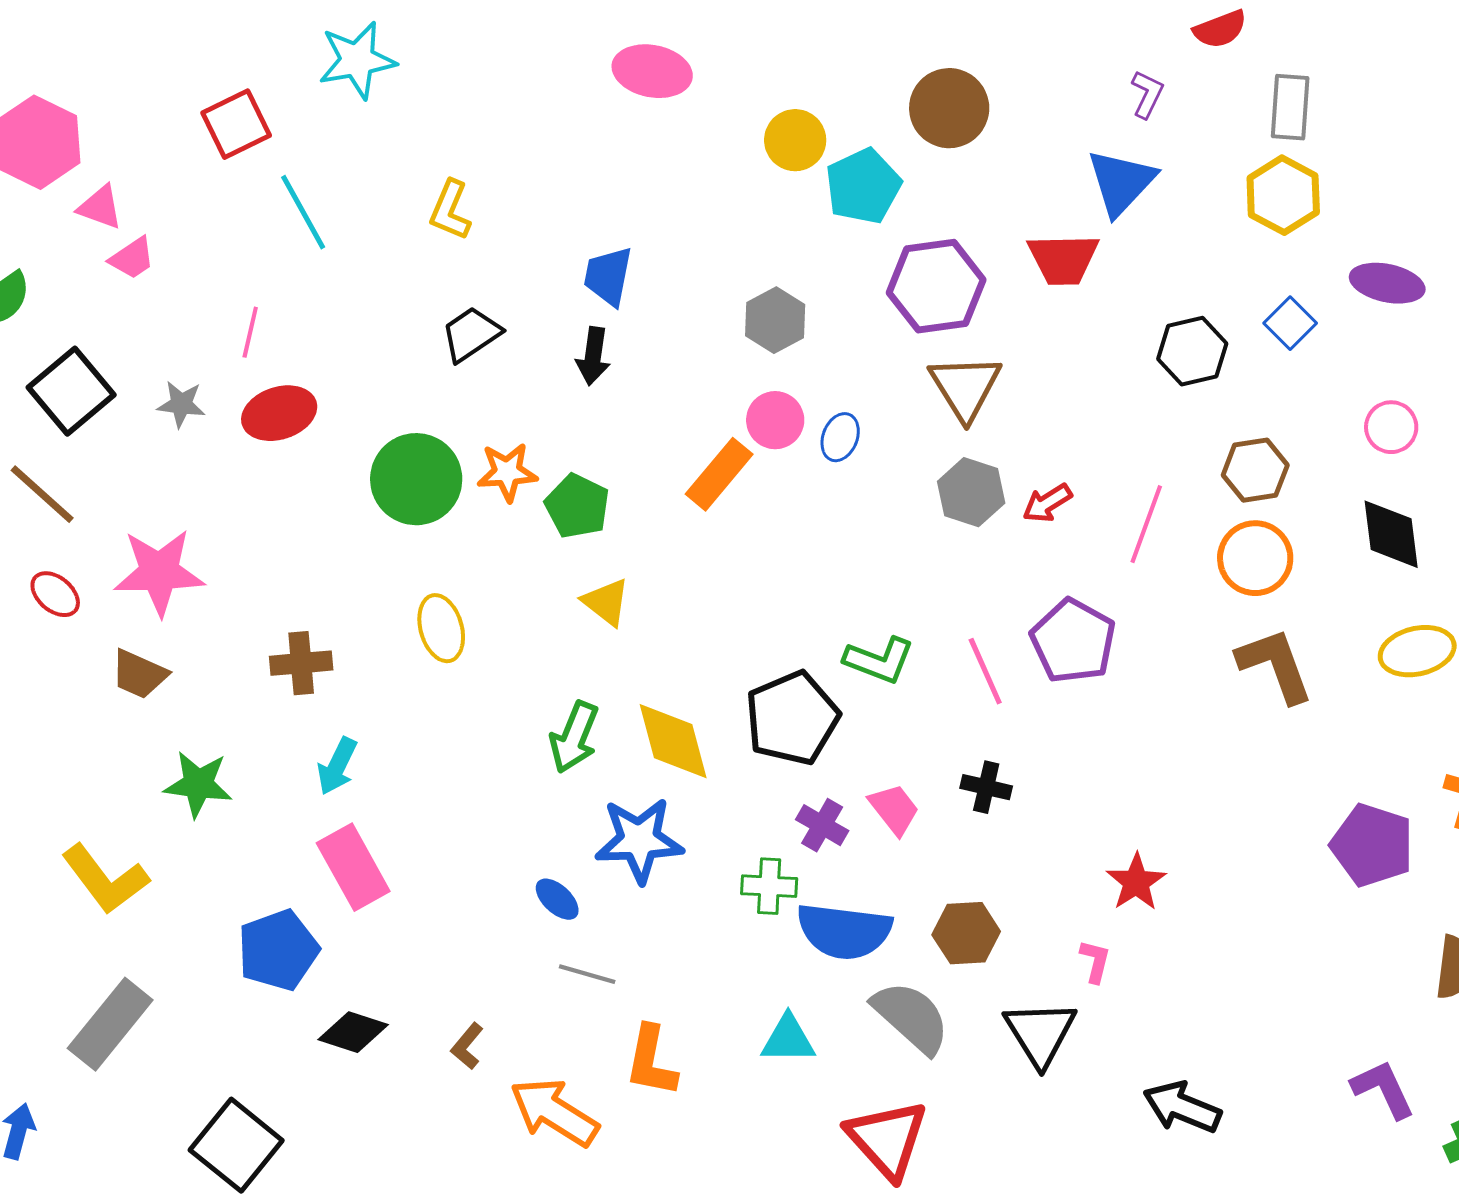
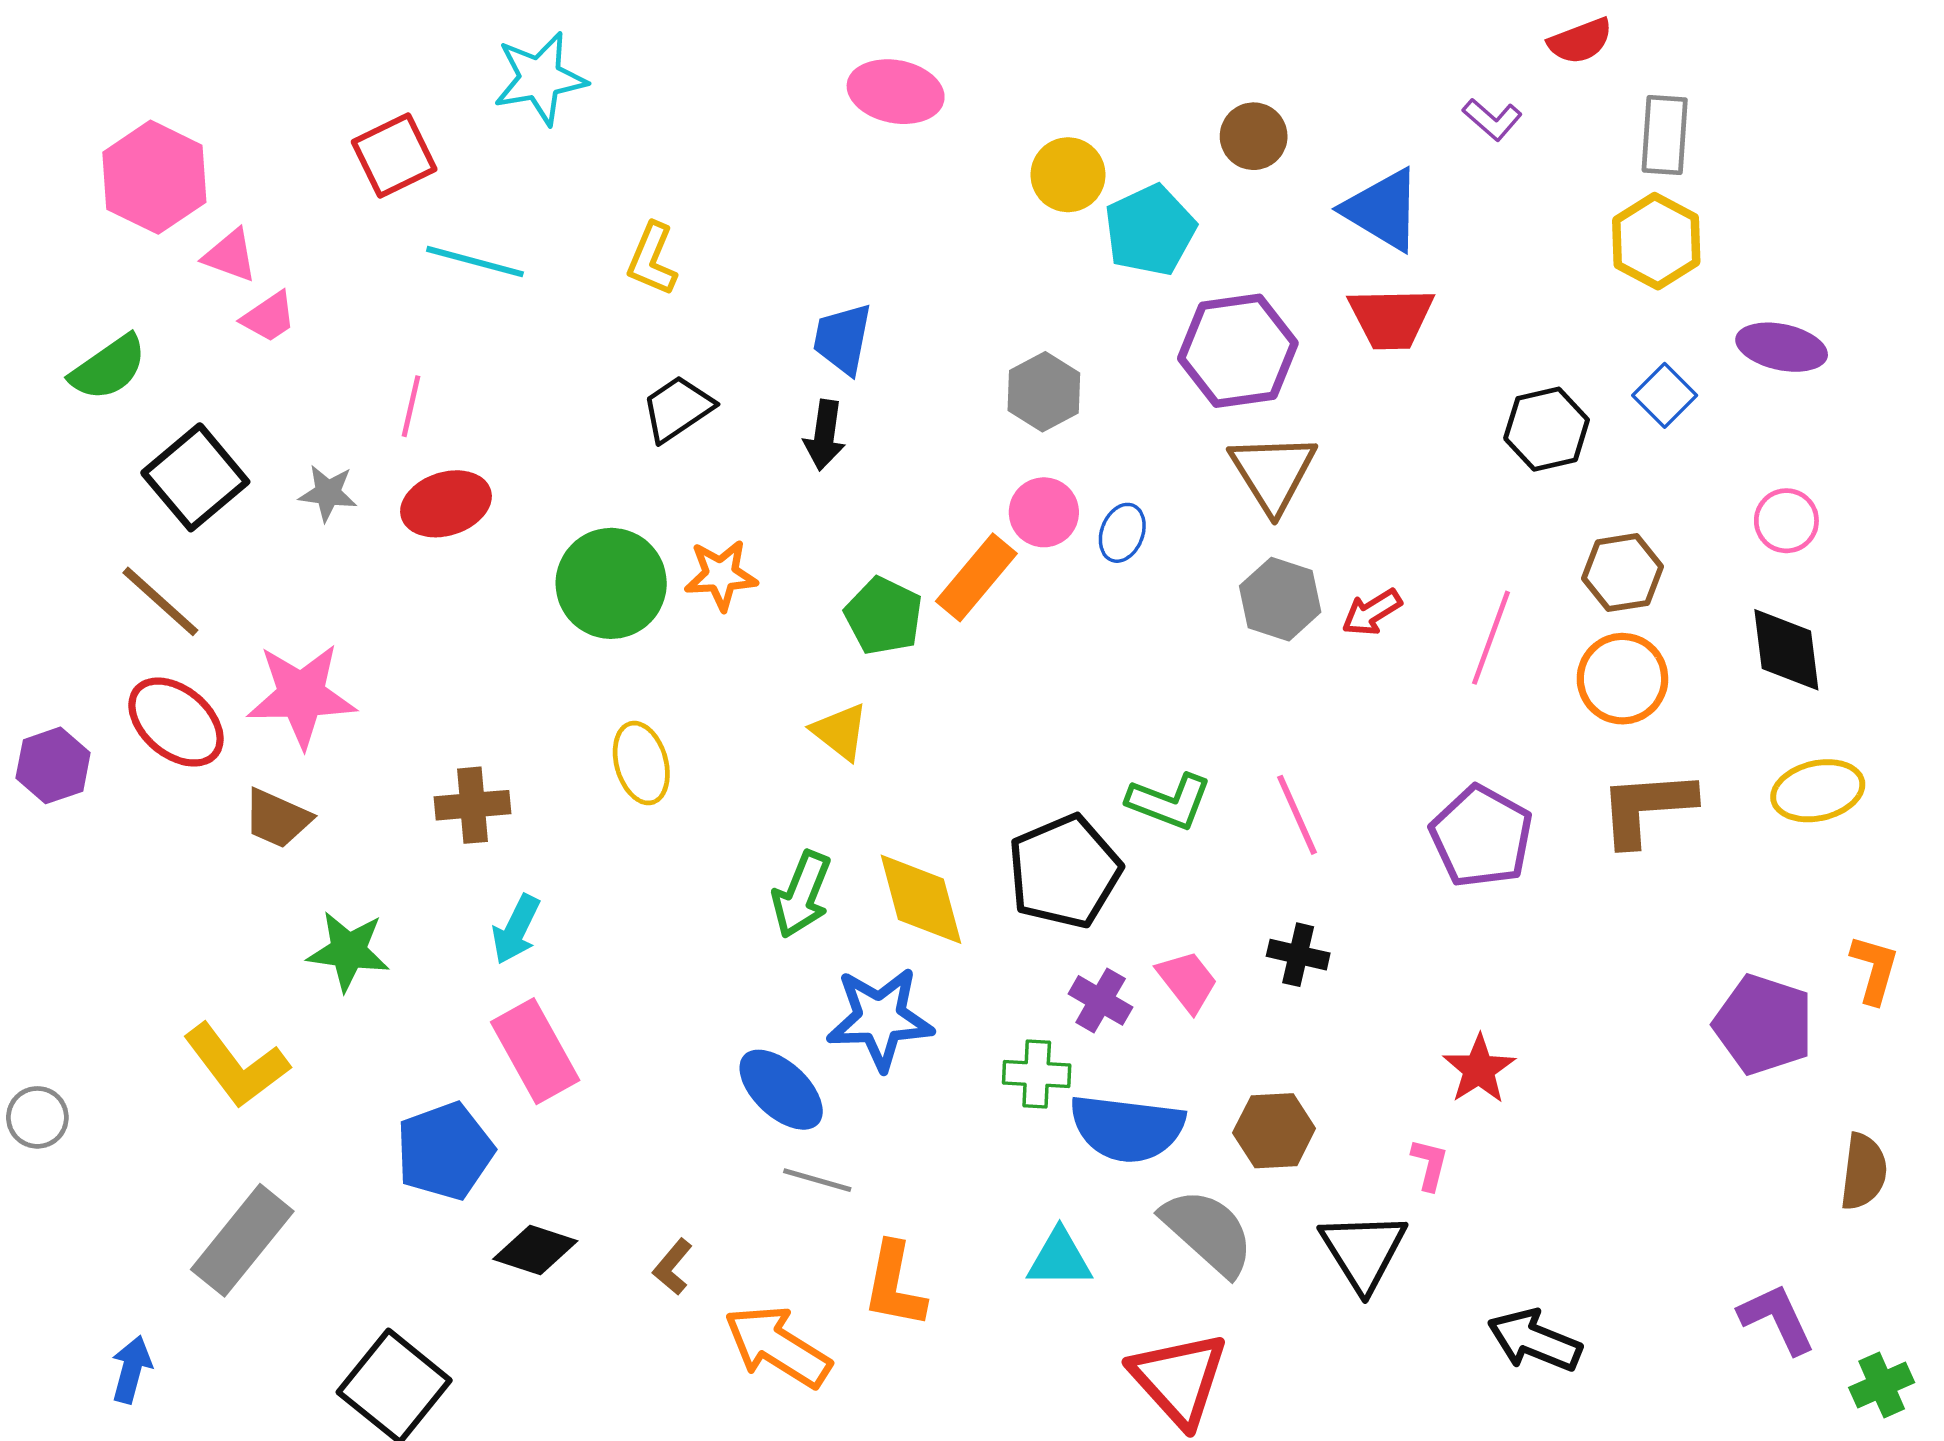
purple L-shape: (1147, 94) -> (1492, 119), turned 105
brown circle: (949, 108) -> (1254, 136), size x0.7
blue triangle: (1121, 182) -> (1383, 210), moved, turned -42
cyan line: (303, 212) -> (475, 262), turned -46
green pentagon: (577, 506) -> (884, 616), moved
red ellipse: (55, 594) -> (176, 722), size x1.6
purple pentagon: (1073, 641) -> (1481, 837), moved
brown L-shape: (1275, 665) -> (1647, 808), turned -74
blue ellipse: (557, 899) -> (781, 1090), size x1.6

